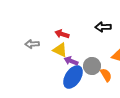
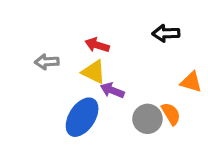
gray circle: (92, 66) -> (147, 119), moved
blue ellipse: (73, 77) -> (82, 117), moved

